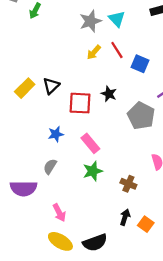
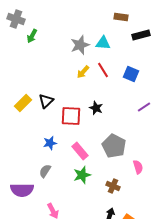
cyan triangle: (117, 19) -> (103, 43), turned -42
blue square: (140, 64) -> (131, 74), moved
gray pentagon: (141, 116) -> (114, 146), moved

